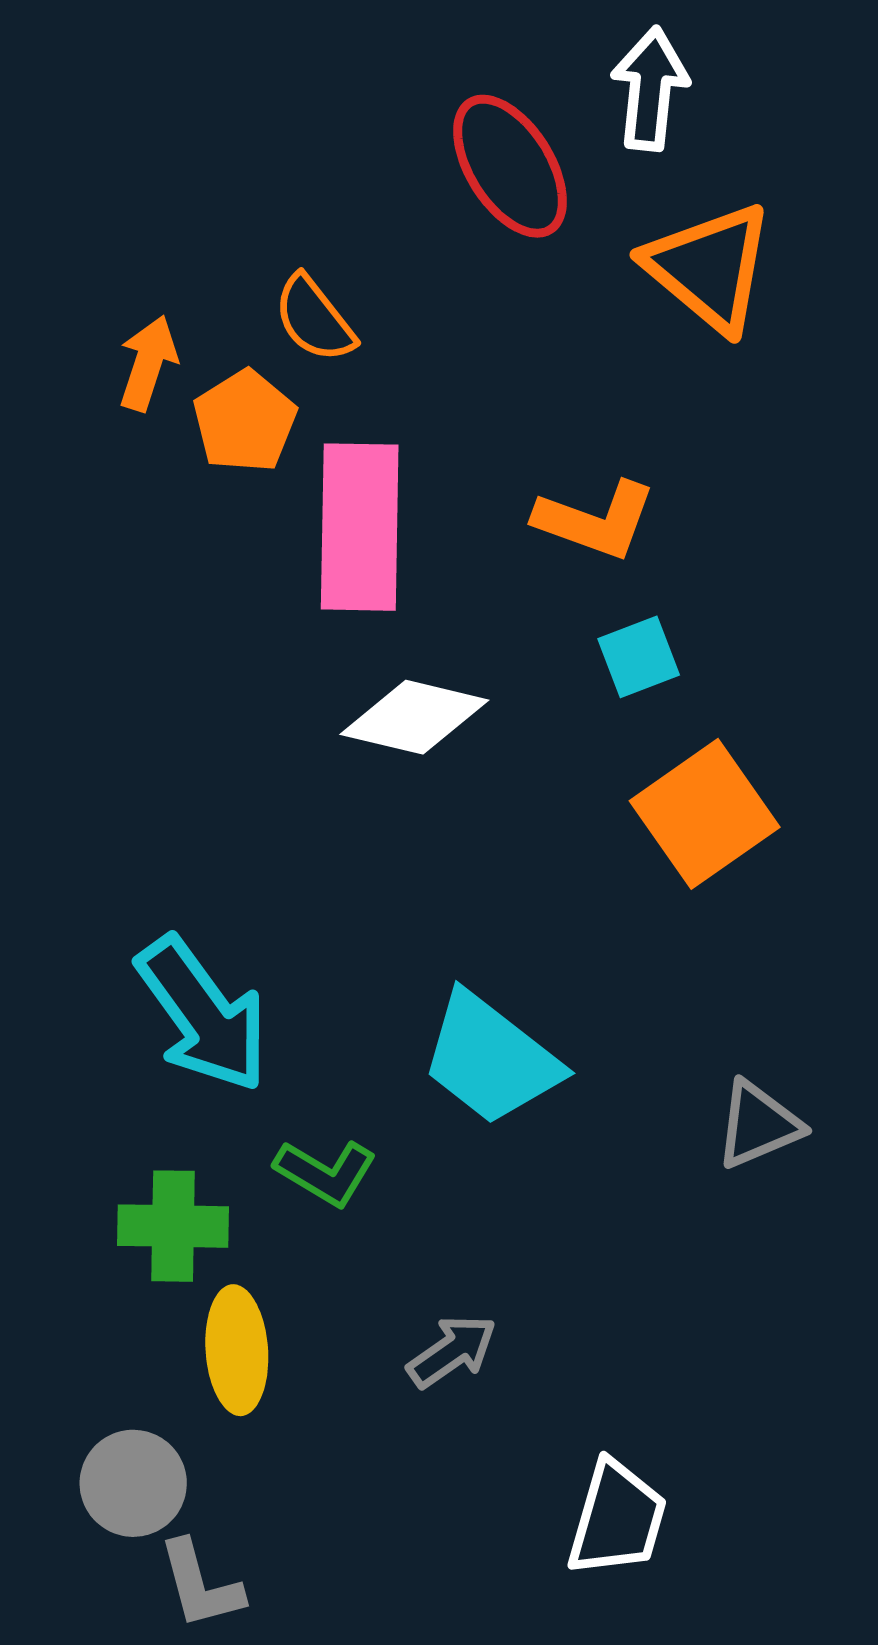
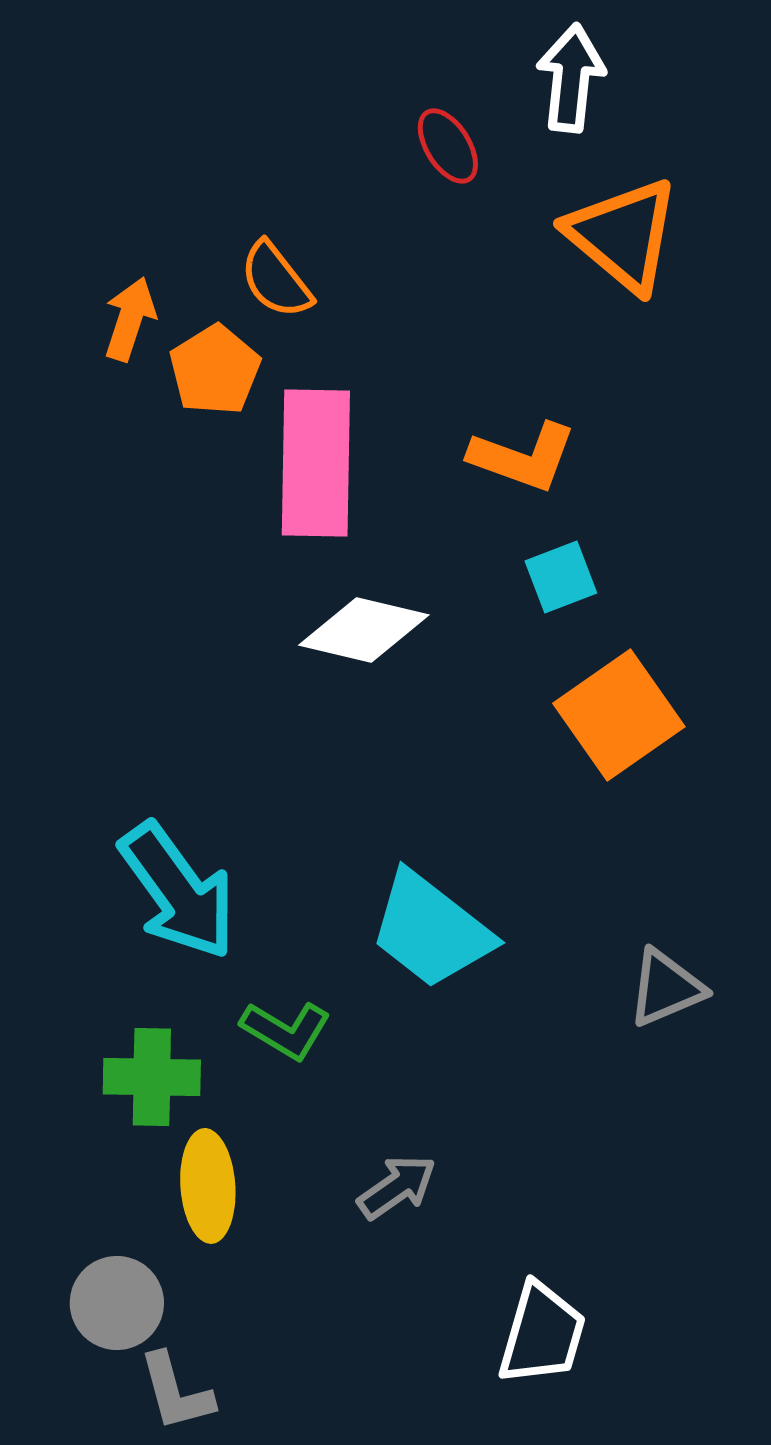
red ellipse: (510, 166) -> (448, 146), size x0.6

